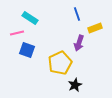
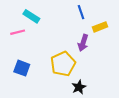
blue square: (27, 50) -> (22, 68), moved

